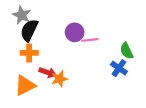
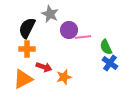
gray star: (22, 15) -> (50, 14), moved
green semicircle: (127, 51) -> (106, 47), moved
orange star: (59, 79) -> (64, 77), moved

